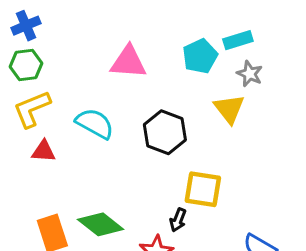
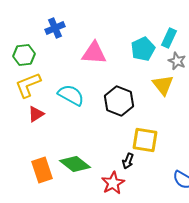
blue cross: (26, 26) -> (55, 28), moved
cyan rectangle: (238, 40) -> (169, 38), turned -48
red triangle: (44, 151) -> (36, 114), turned -36

